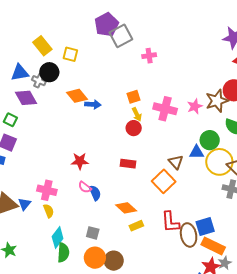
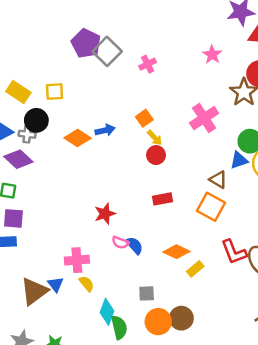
blue arrow: (93, 104) -> (105, 130), moved
pink star: (195, 106) -> (212, 55), moved
pink cross: (165, 109) -> (204, 118), moved, turned -30

